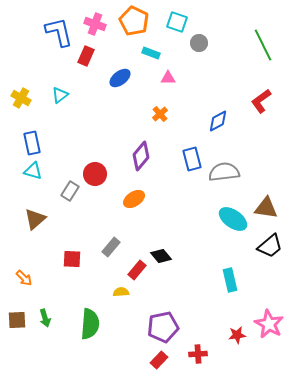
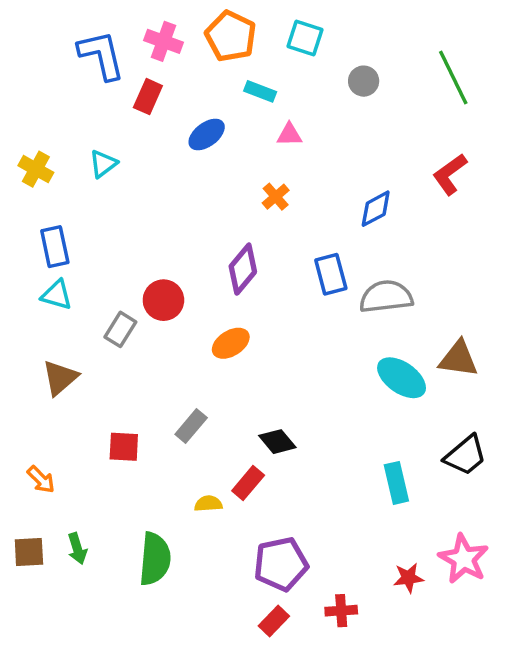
gray circle: (199, 43) -> (364, 81), moved
black trapezoid: (270, 246) -> (465, 455), moved
red rectangle: (137, 270) -> (248, 483), moved

